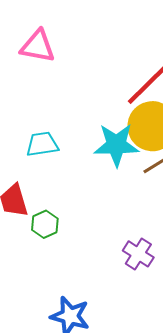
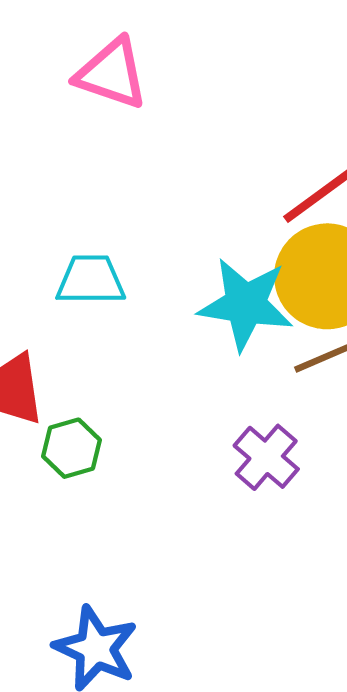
purple cross: (138, 254) -> (266, 457), moved

